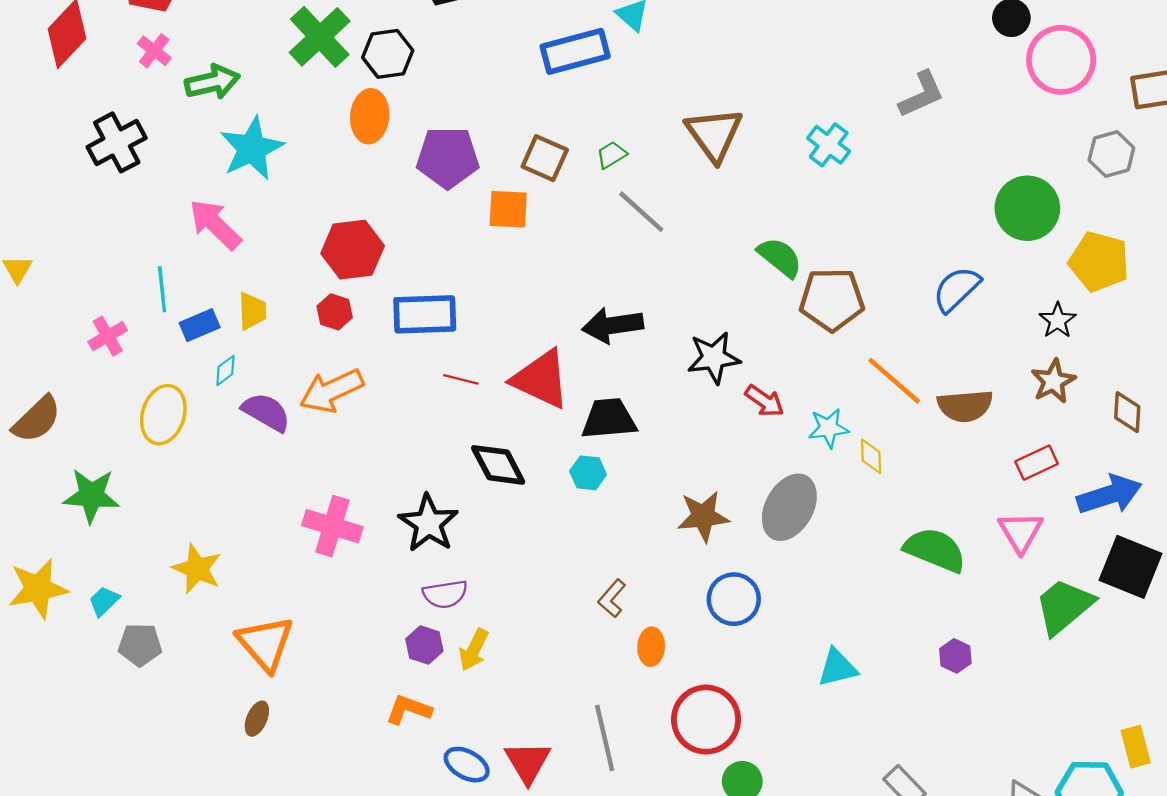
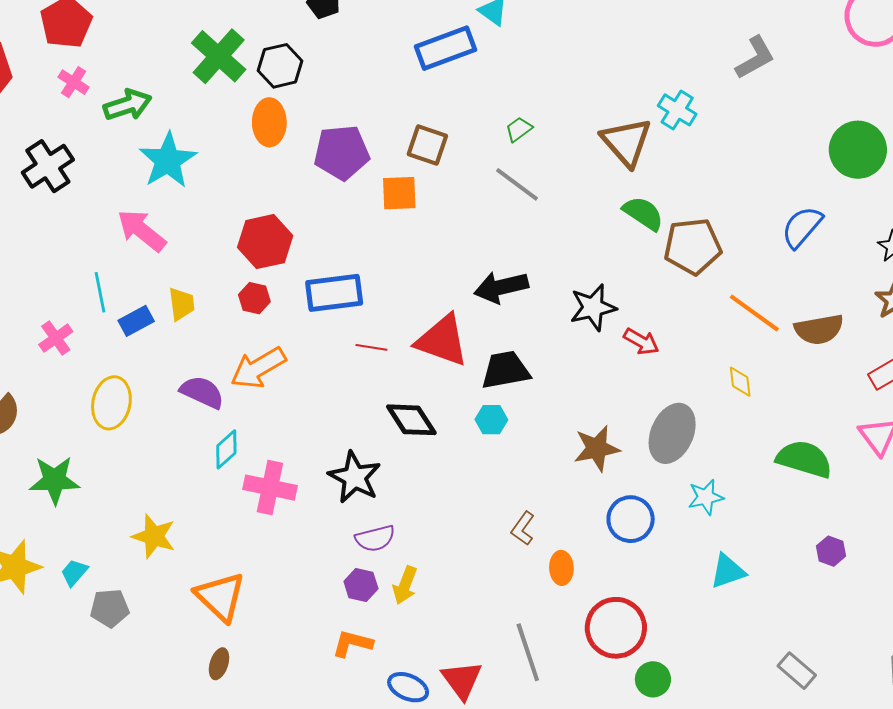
brown triangle: (714, 134) -> (626, 142), moved
green trapezoid: (611, 155) -> (519, 129), moved
cyan diamond: (225, 370) -> (226, 449), moved, size x1.4
cyan star: (828, 428) -> (706, 497), moved

